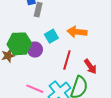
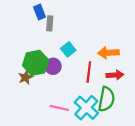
orange arrow: (77, 32) -> (108, 53), moved
red arrow: (90, 66) -> (115, 75), turned -49

